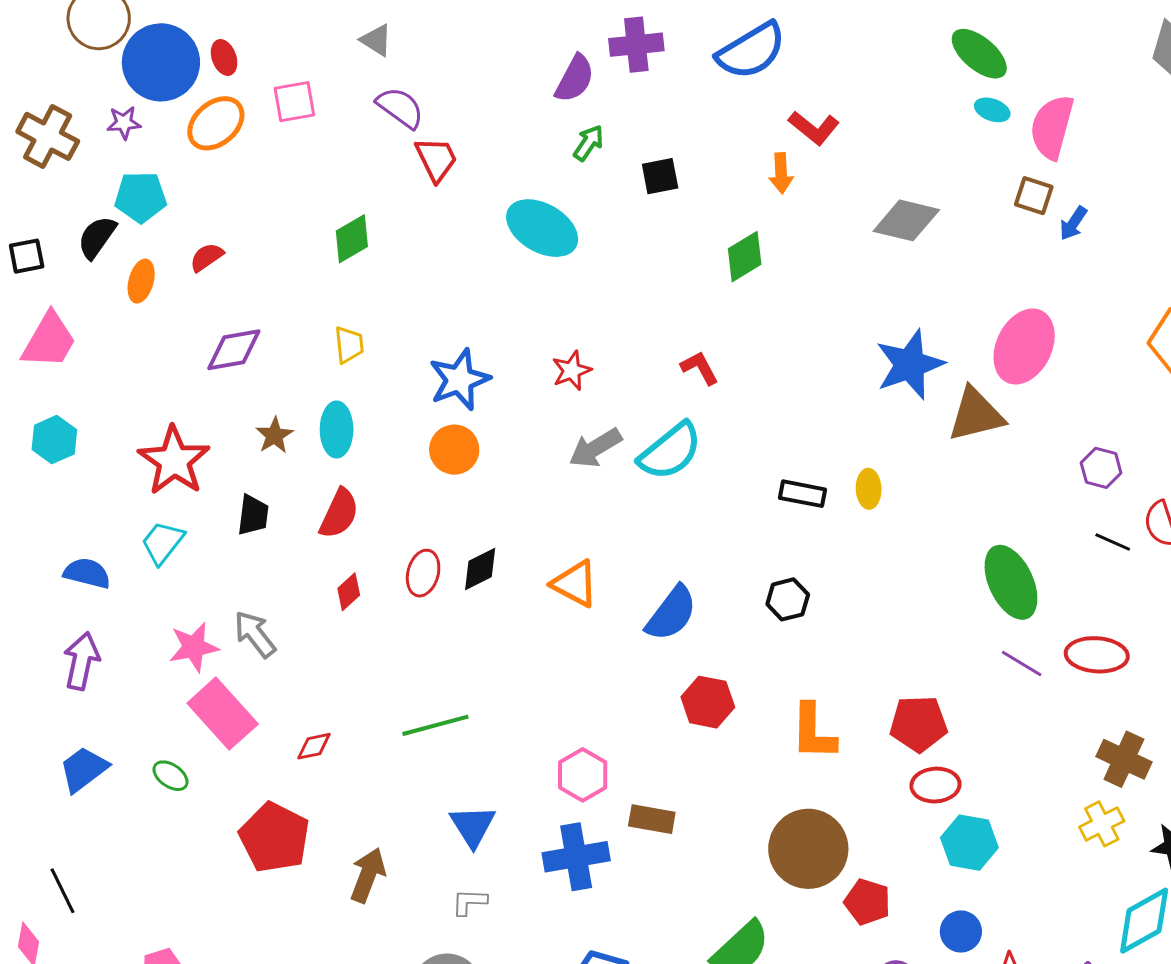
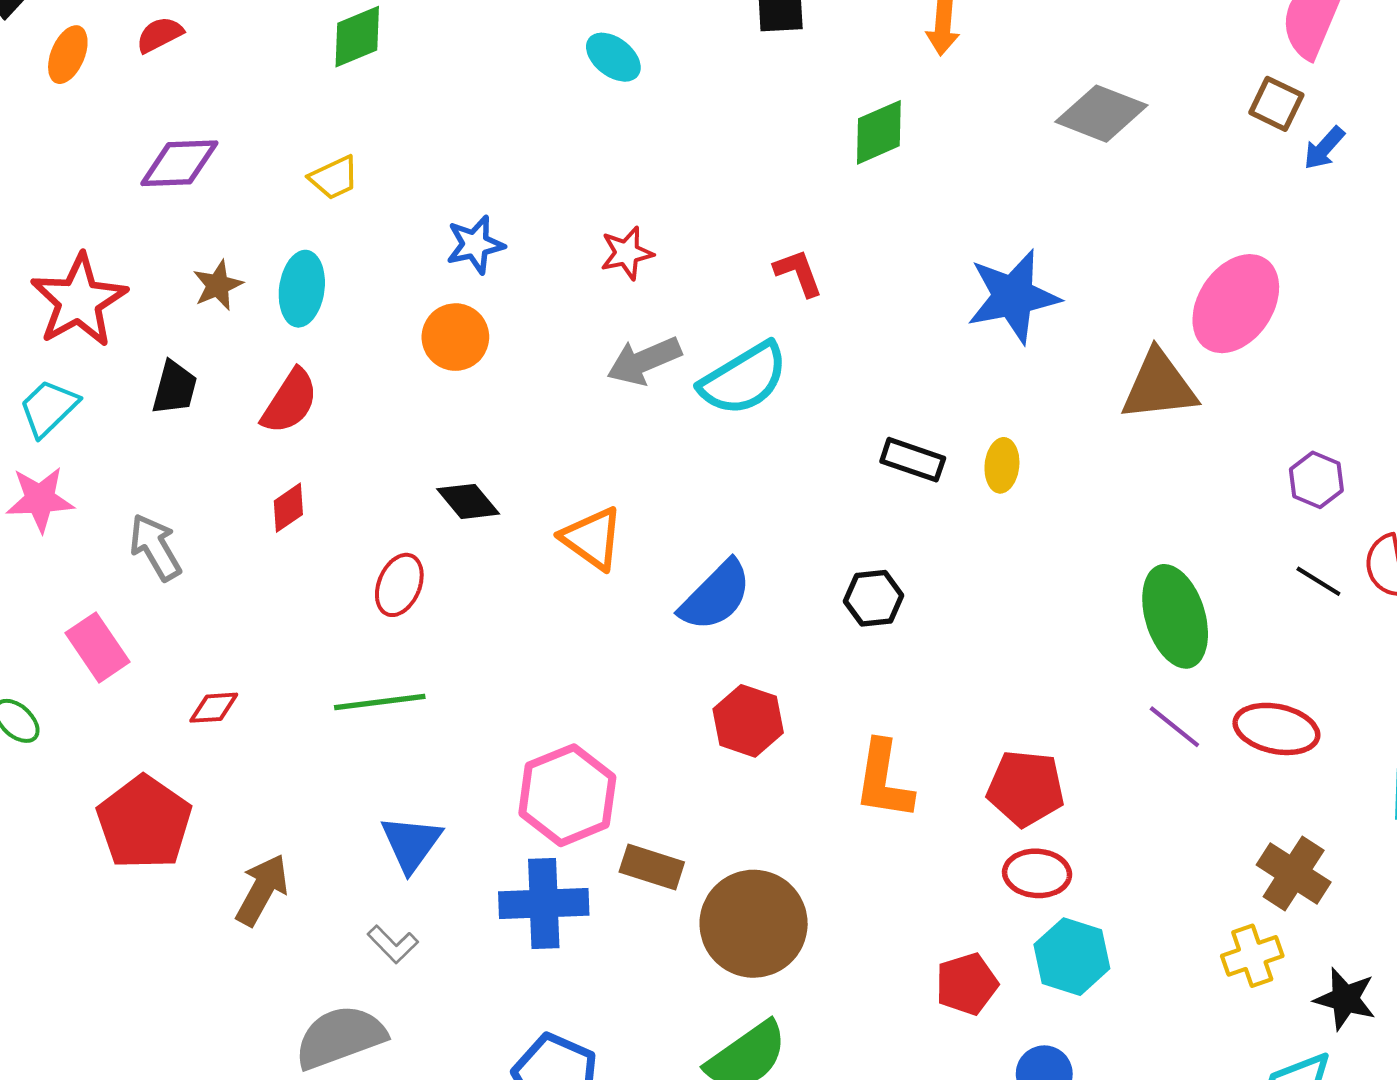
cyan ellipse: (542, 228) -> (613, 57), size x0.6
yellow trapezoid: (349, 345) -> (334, 178), turned 63
blue star: (910, 365) -> (1013, 296), moved
blue star: (459, 380) -> (475, 245), size x0.7
black diamond: (480, 569) -> (468, 501), turned 69
red ellipse: (423, 573) -> (399, 585), moved
pink star: (194, 647) -> (40, 499), moved
pink rectangle: (223, 714) -> (98, 647), size x0.7
pink hexagon: (583, 775) -> (567, 795), size x1.4
brown circle: (808, 849) -> (754, 924), moved
gray L-shape: (469, 902) -> (393, 944), turned -144
red pentagon: (867, 902) -> (967, 984), moved, turned 30

